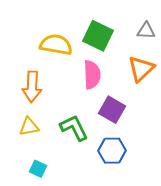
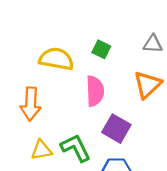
green square: (98, 36) -> (101, 49), size x0.6
yellow triangle: (29, 127) -> (41, 150), moved

